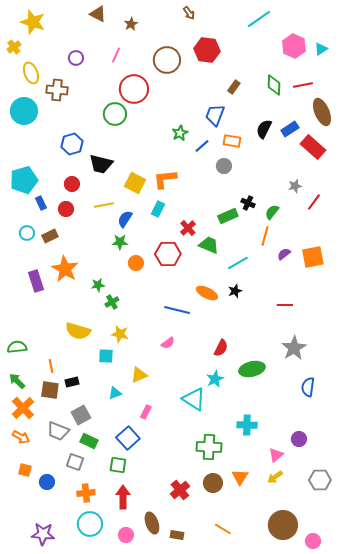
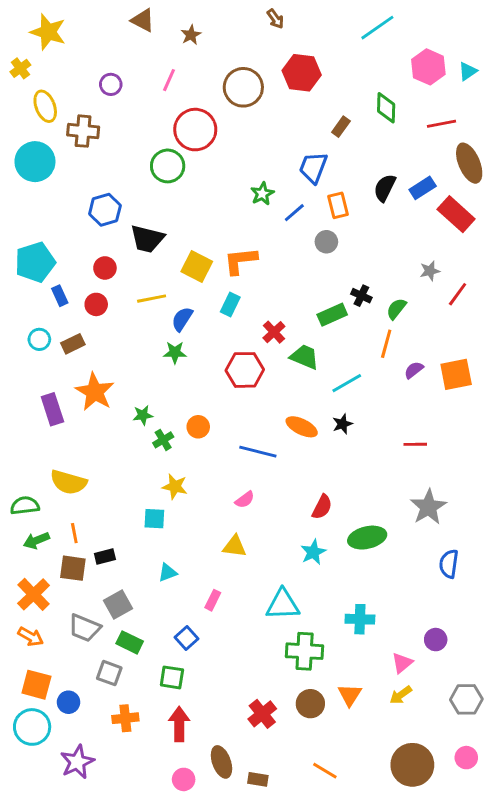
green diamond: (274, 85) -> (386, 108), moved
orange rectangle: (232, 141) -> (338, 205), turned 66
orange circle: (136, 263) -> (198, 427), moved
yellow semicircle: (78, 331) -> (68, 482), moved
yellow triangle: (139, 375) -> (235, 546), moved, turned 30
green arrow: (17, 381) -> (36, 540), moved, turned -66
cyan triangle: (194, 399) -> (283, 605), moved, turned -35
blue square: (128, 438) -> (187, 638), size x0.7
orange square: (25, 470) -> (36, 685), size x1.5
cyan circle: (90, 524) -> (32, 727), moved
purple star: (43, 534) -> (77, 762), moved, turned -30
pink circle: (313, 541) -> (466, 758), moved

